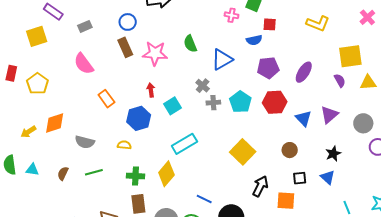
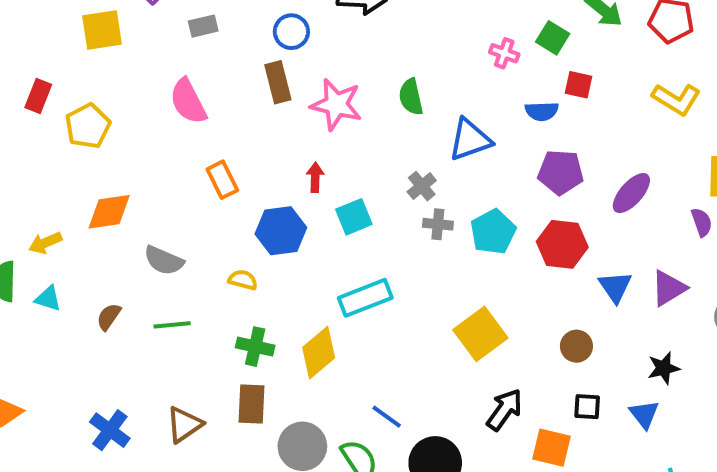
yellow arrow: (28, 132) -> (45, 243), moved

